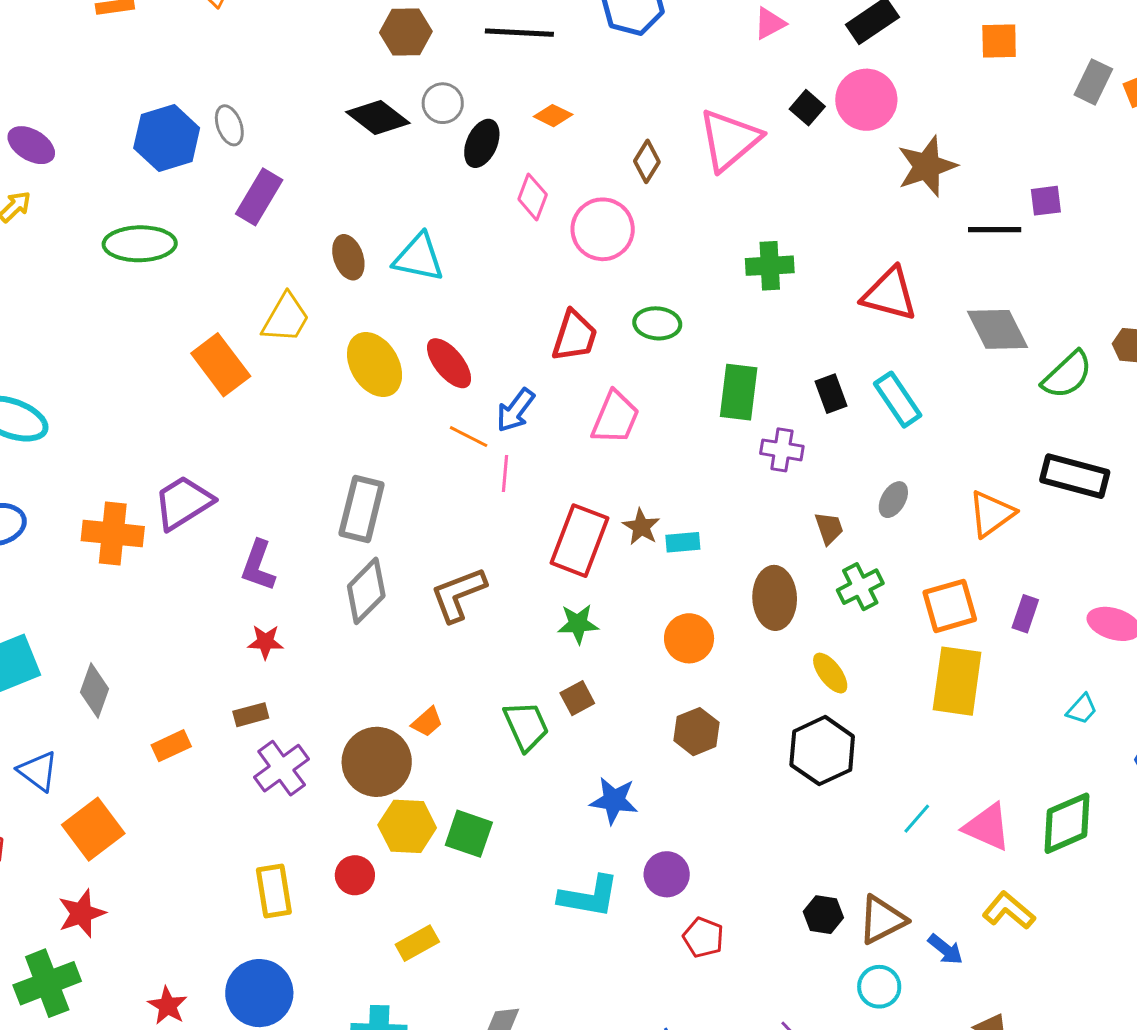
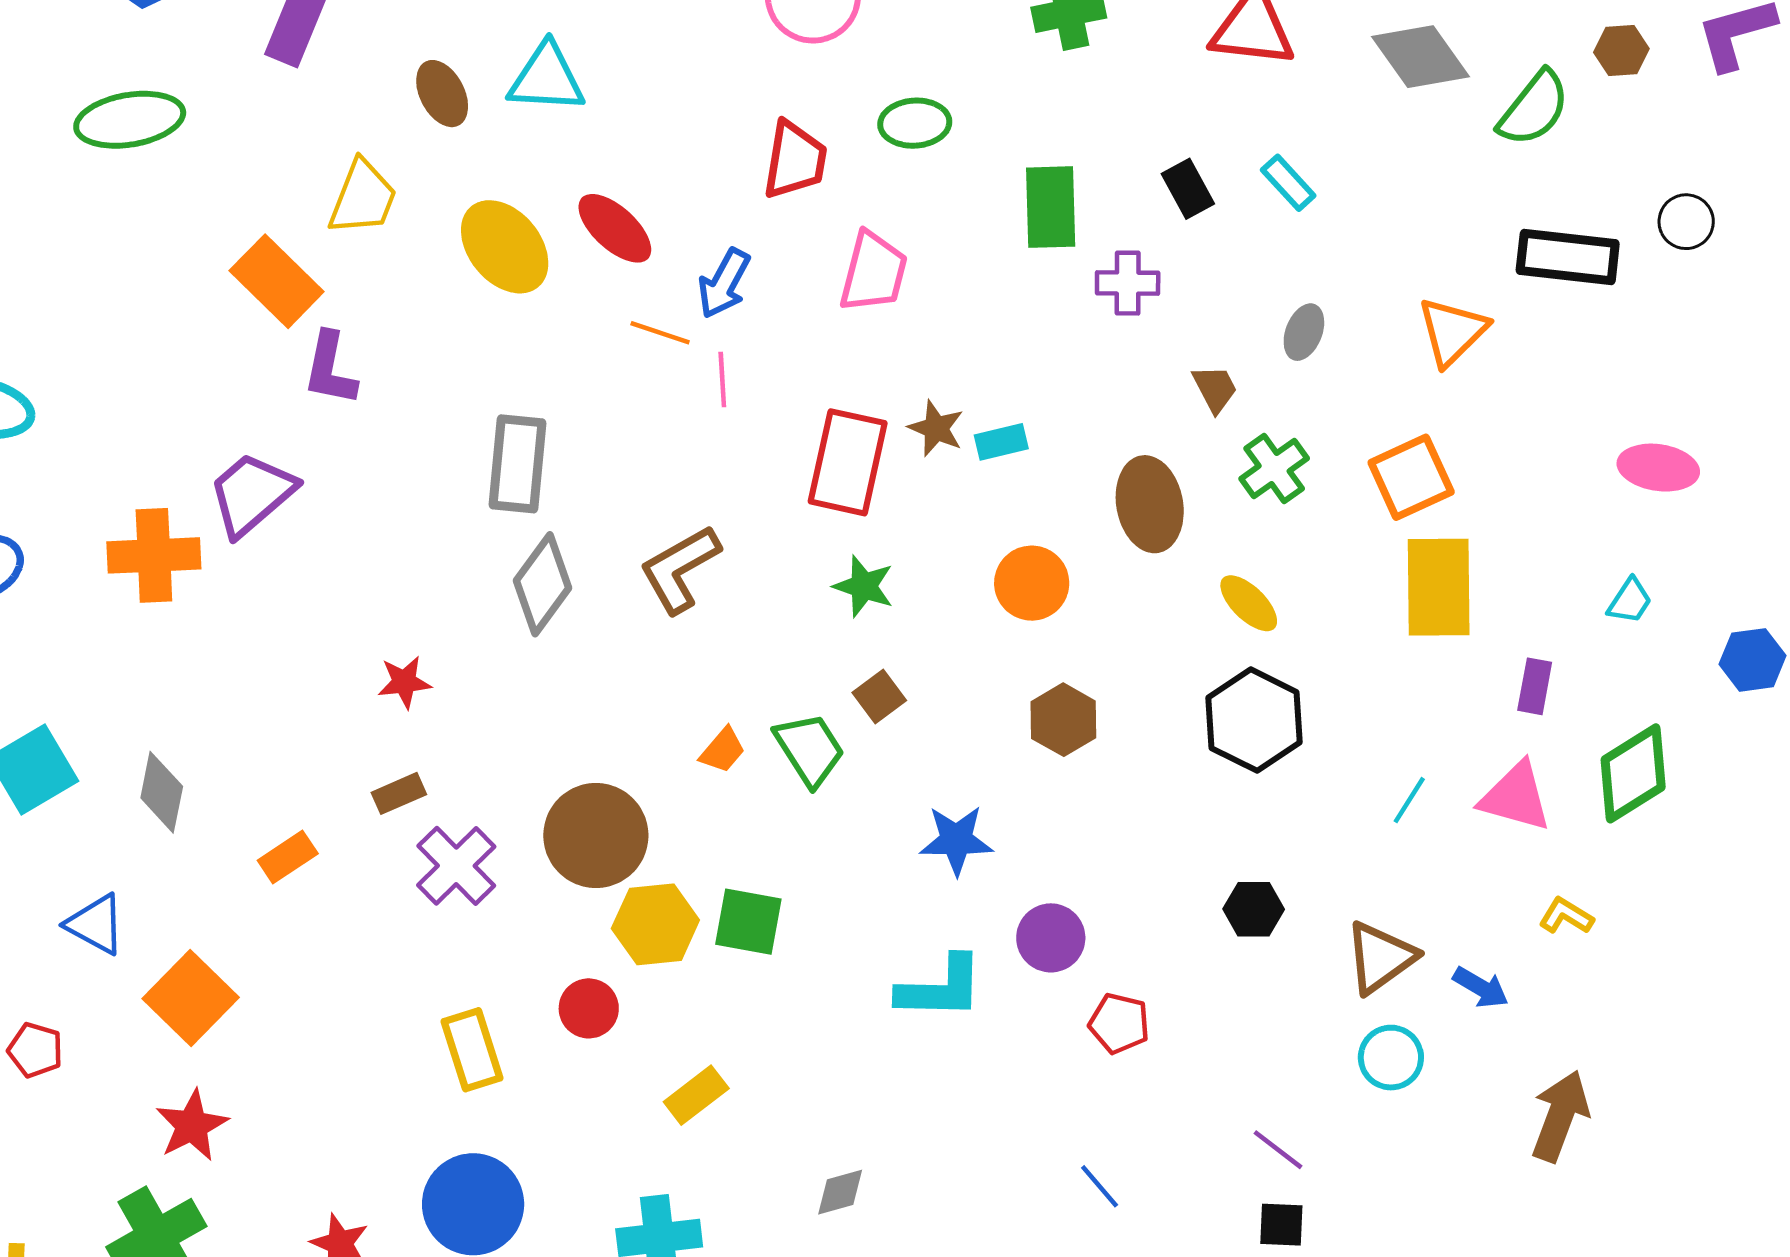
cyan rectangle: (898, 400) -> (1288, 183), size x0.7
purple L-shape: (258, 566) -> (330, 369), moved
purple rectangle: (1025, 614) -> (1535, 686), moved
green star: (578, 624) -> (864, 586), turned 30
orange trapezoid: (427, 722) -> (723, 750), moved
yellow L-shape: (1009, 911) -> (1566, 916), size x0.7
black hexagon: (823, 915) -> (1254, 909), moved

